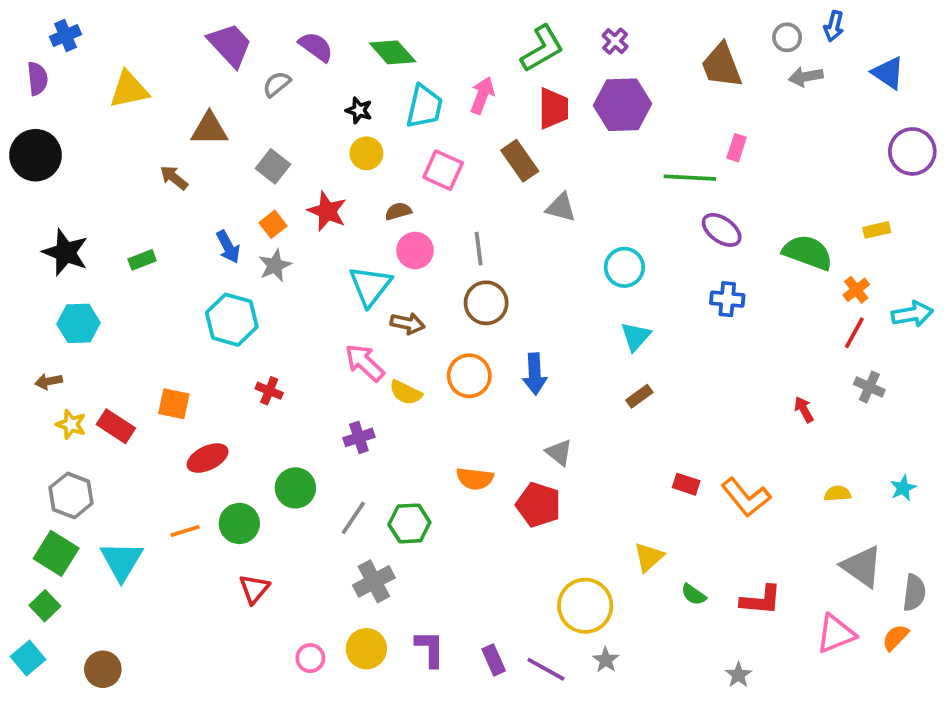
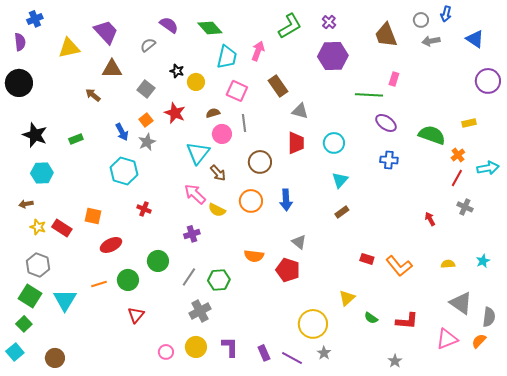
purple trapezoid: (230, 45) -> (106, 32), moved
red trapezoid: (553, 108) -> (296, 143), moved
black star: (359, 110) -> (177, 71), moved
gray line: (479, 249) -> (244, 123), moved
brown arrow: (408, 323) -> (218, 173), turned 36

